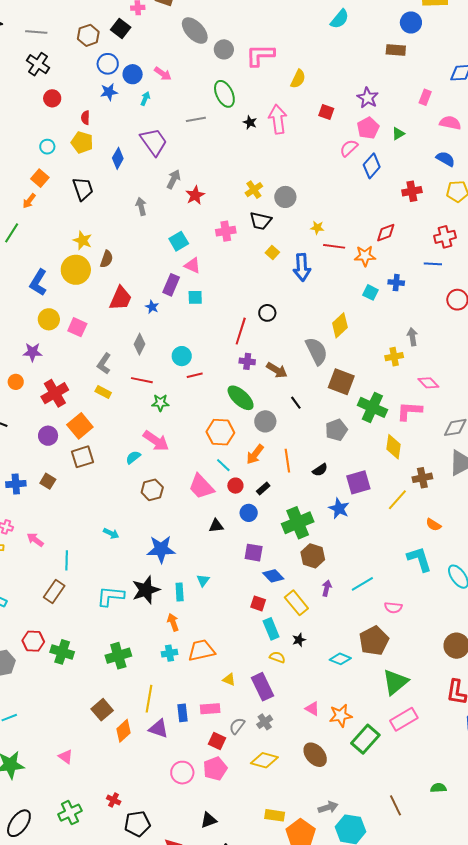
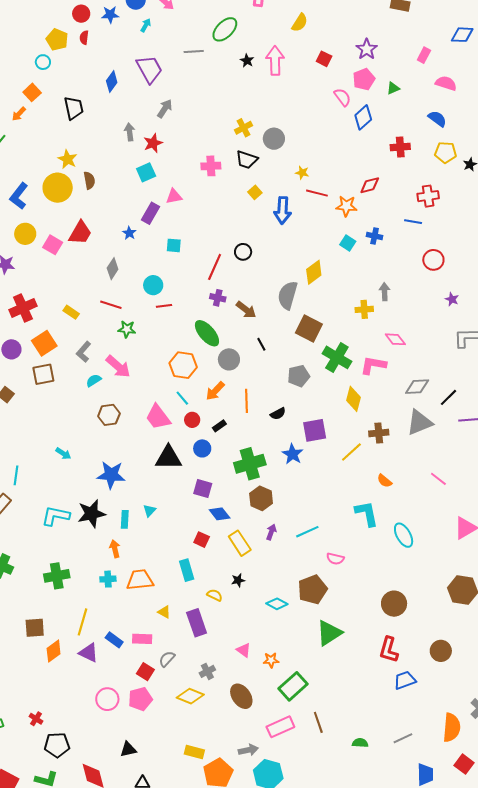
green ellipse: (224, 94) -> (225, 29), turned 64
red circle: (52, 98) -> (81, 14), moved
yellow pentagon: (82, 142) -> (57, 40), moved
pink semicircle: (349, 148) -> (342, 97), turned 90
red star: (195, 195) -> (153, 143), moved
cyan square: (179, 241) -> (146, 172), moved
brown semicircle: (107, 259) -> (89, 180), turned -36
pink triangle: (192, 265) -> (174, 196), turned -42
cyan square: (195, 297) -> (174, 245), moved
red trapezoid: (121, 298) -> (80, 233), moved
gray semicircle: (316, 351) -> (288, 295), turned -144
gray L-shape: (104, 364) -> (84, 352), moved
black triangle: (216, 526) -> (169, 458), size x1.8
cyan rectangle: (271, 629) -> (187, 570), moved
brown square: (102, 710) -> (35, 628), turned 30
blue rectangle: (182, 713) -> (114, 640), turned -54
orange star: (341, 716) -> (271, 660), size x0.7
pink rectangle: (404, 719) -> (280, 727), moved
gray cross: (265, 722) -> (207, 671), moved
brown line: (395, 805) -> (318, 722), moved

